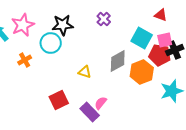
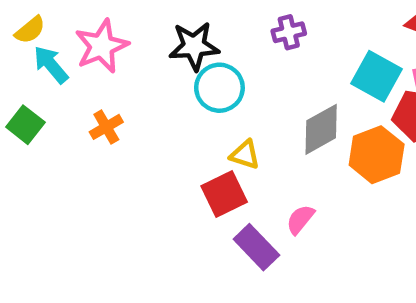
purple cross: (104, 19) -> (289, 32), turned 32
cyan circle: (51, 43) -> (219, 88), moved
red square: (59, 100) -> (224, 194), moved
pink semicircle: (101, 103) -> (300, 219), moved

